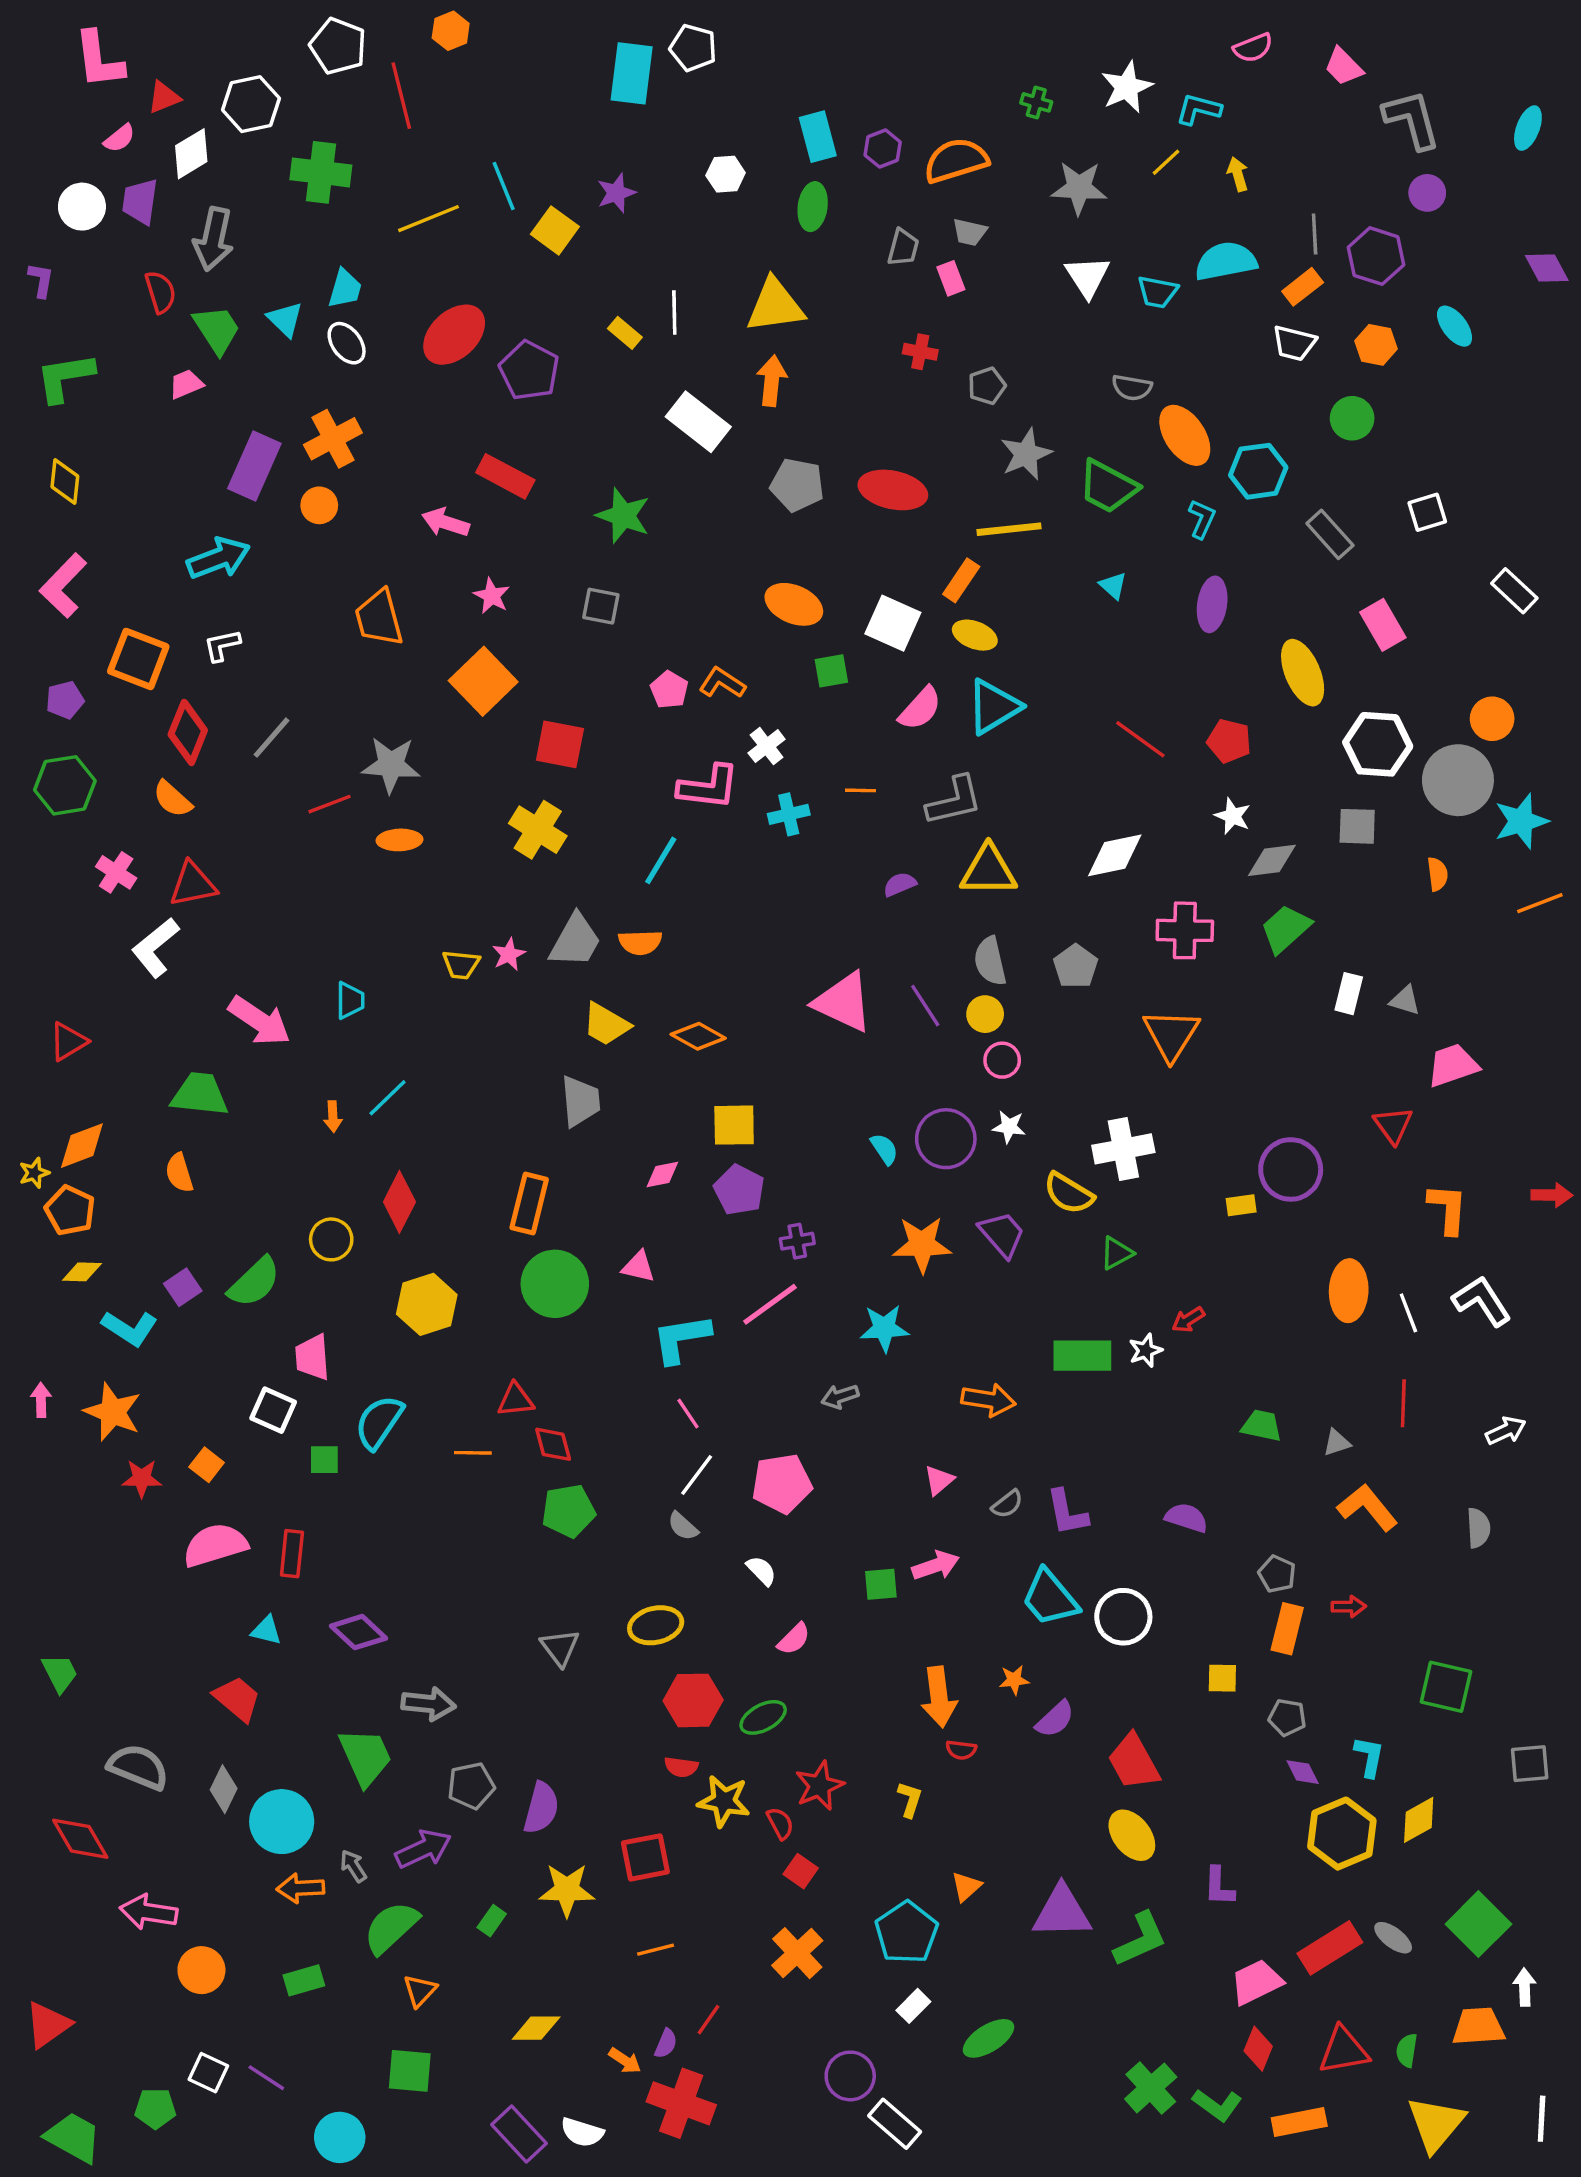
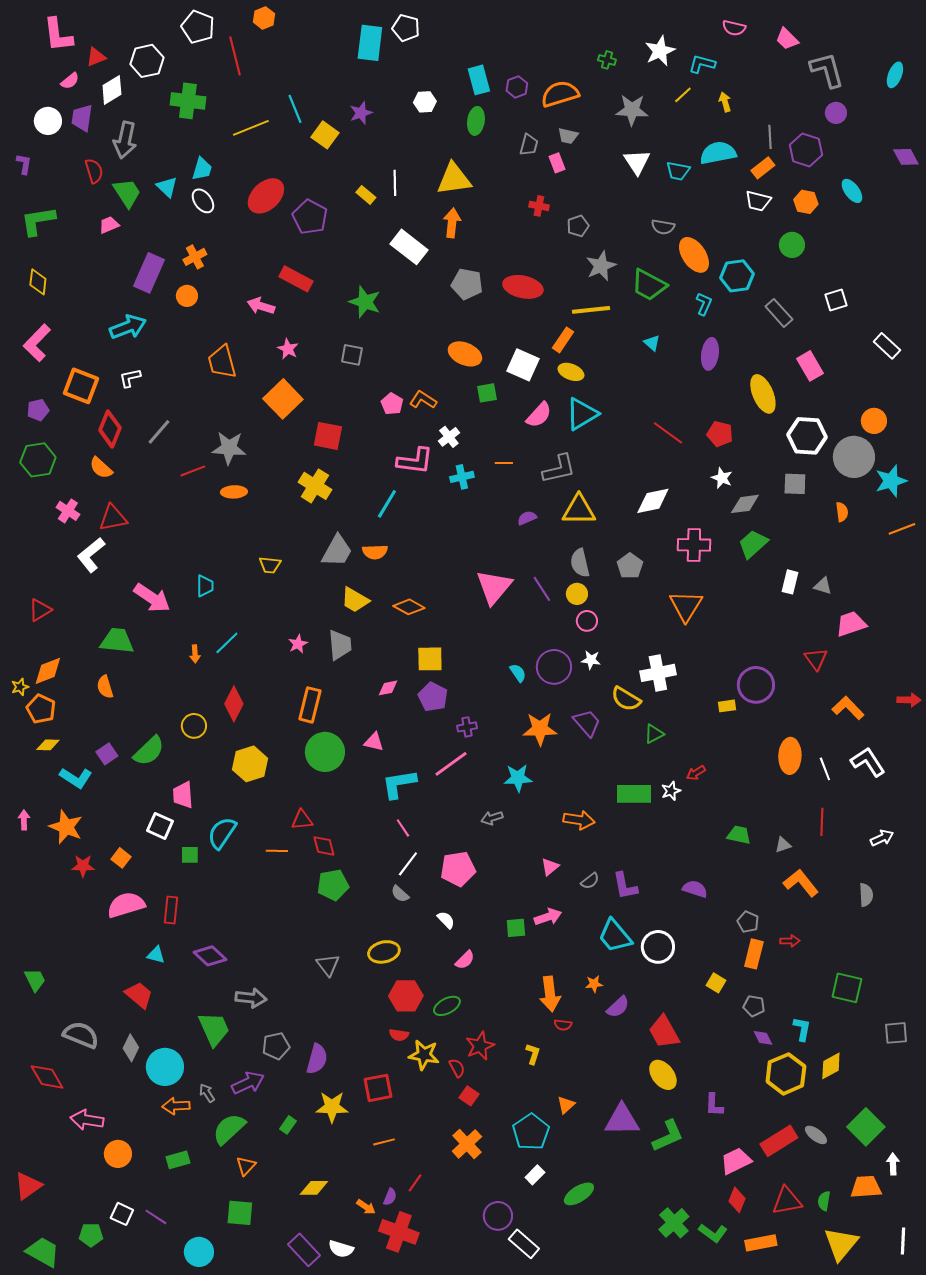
pink semicircle: (1253, 48) -> (734, 28), turned 35
orange cross: (333, 439) -> (195, 257), size x0.7
pink star: (509, 954) -> (298, 644), moved
pink triangle: (843, 1002) -> (494, 587), turned 45
orange L-shape: (1448, 1209) -> (848, 708), turned -48
yellow square: (1222, 1678) -> (716, 983), turned 30

